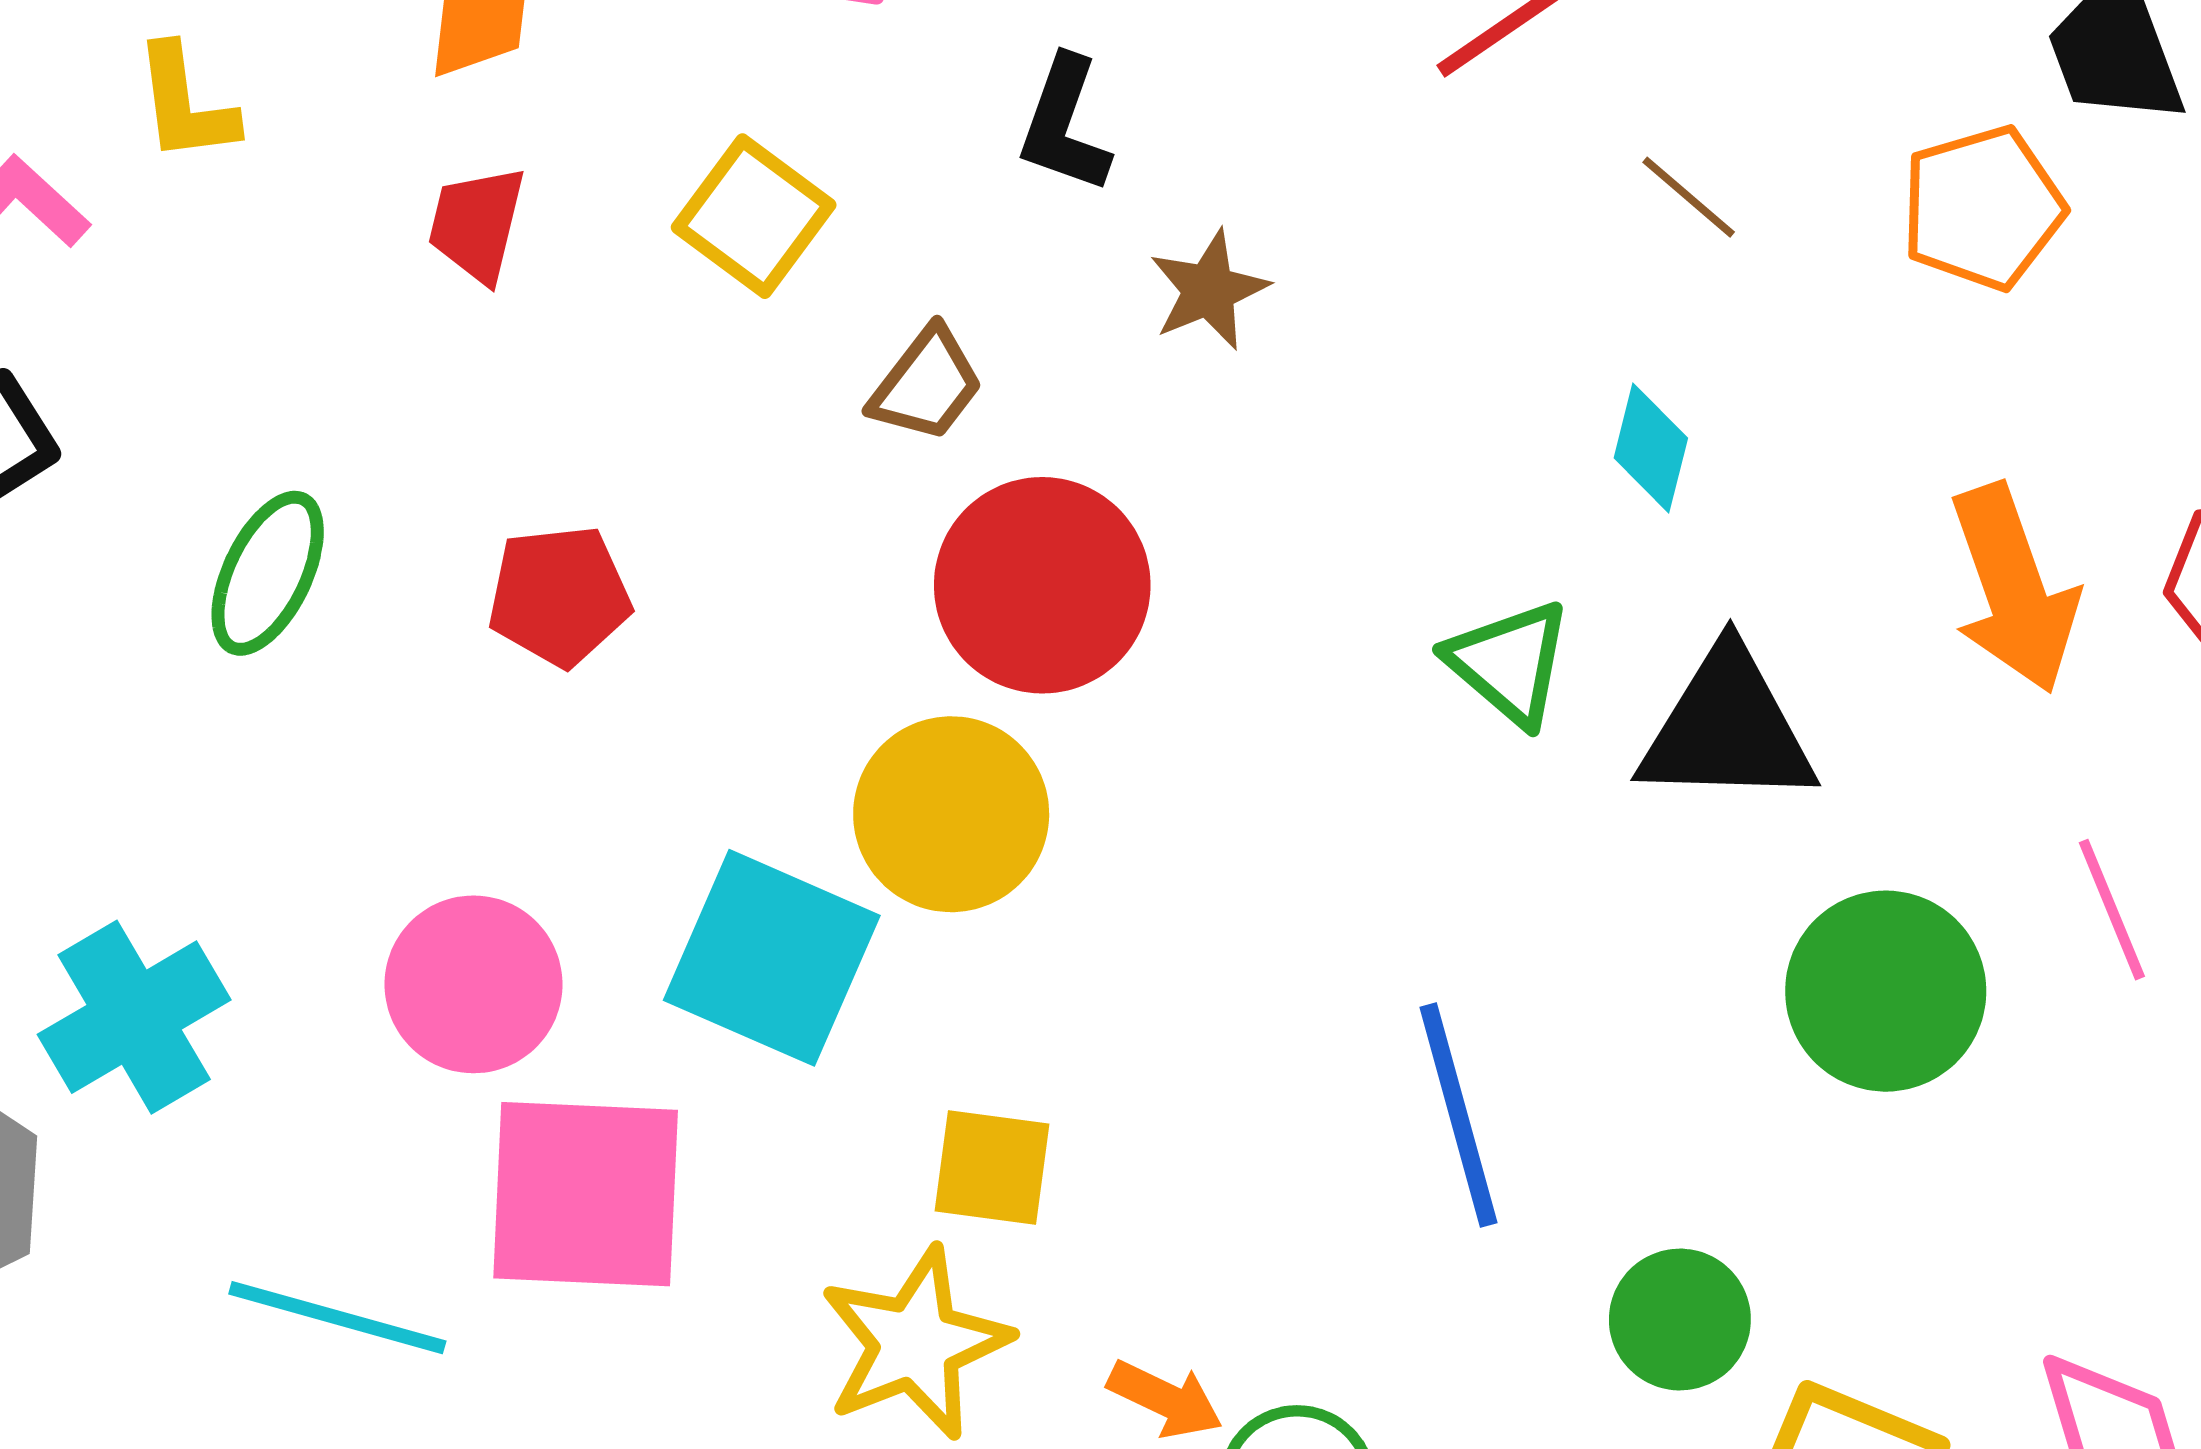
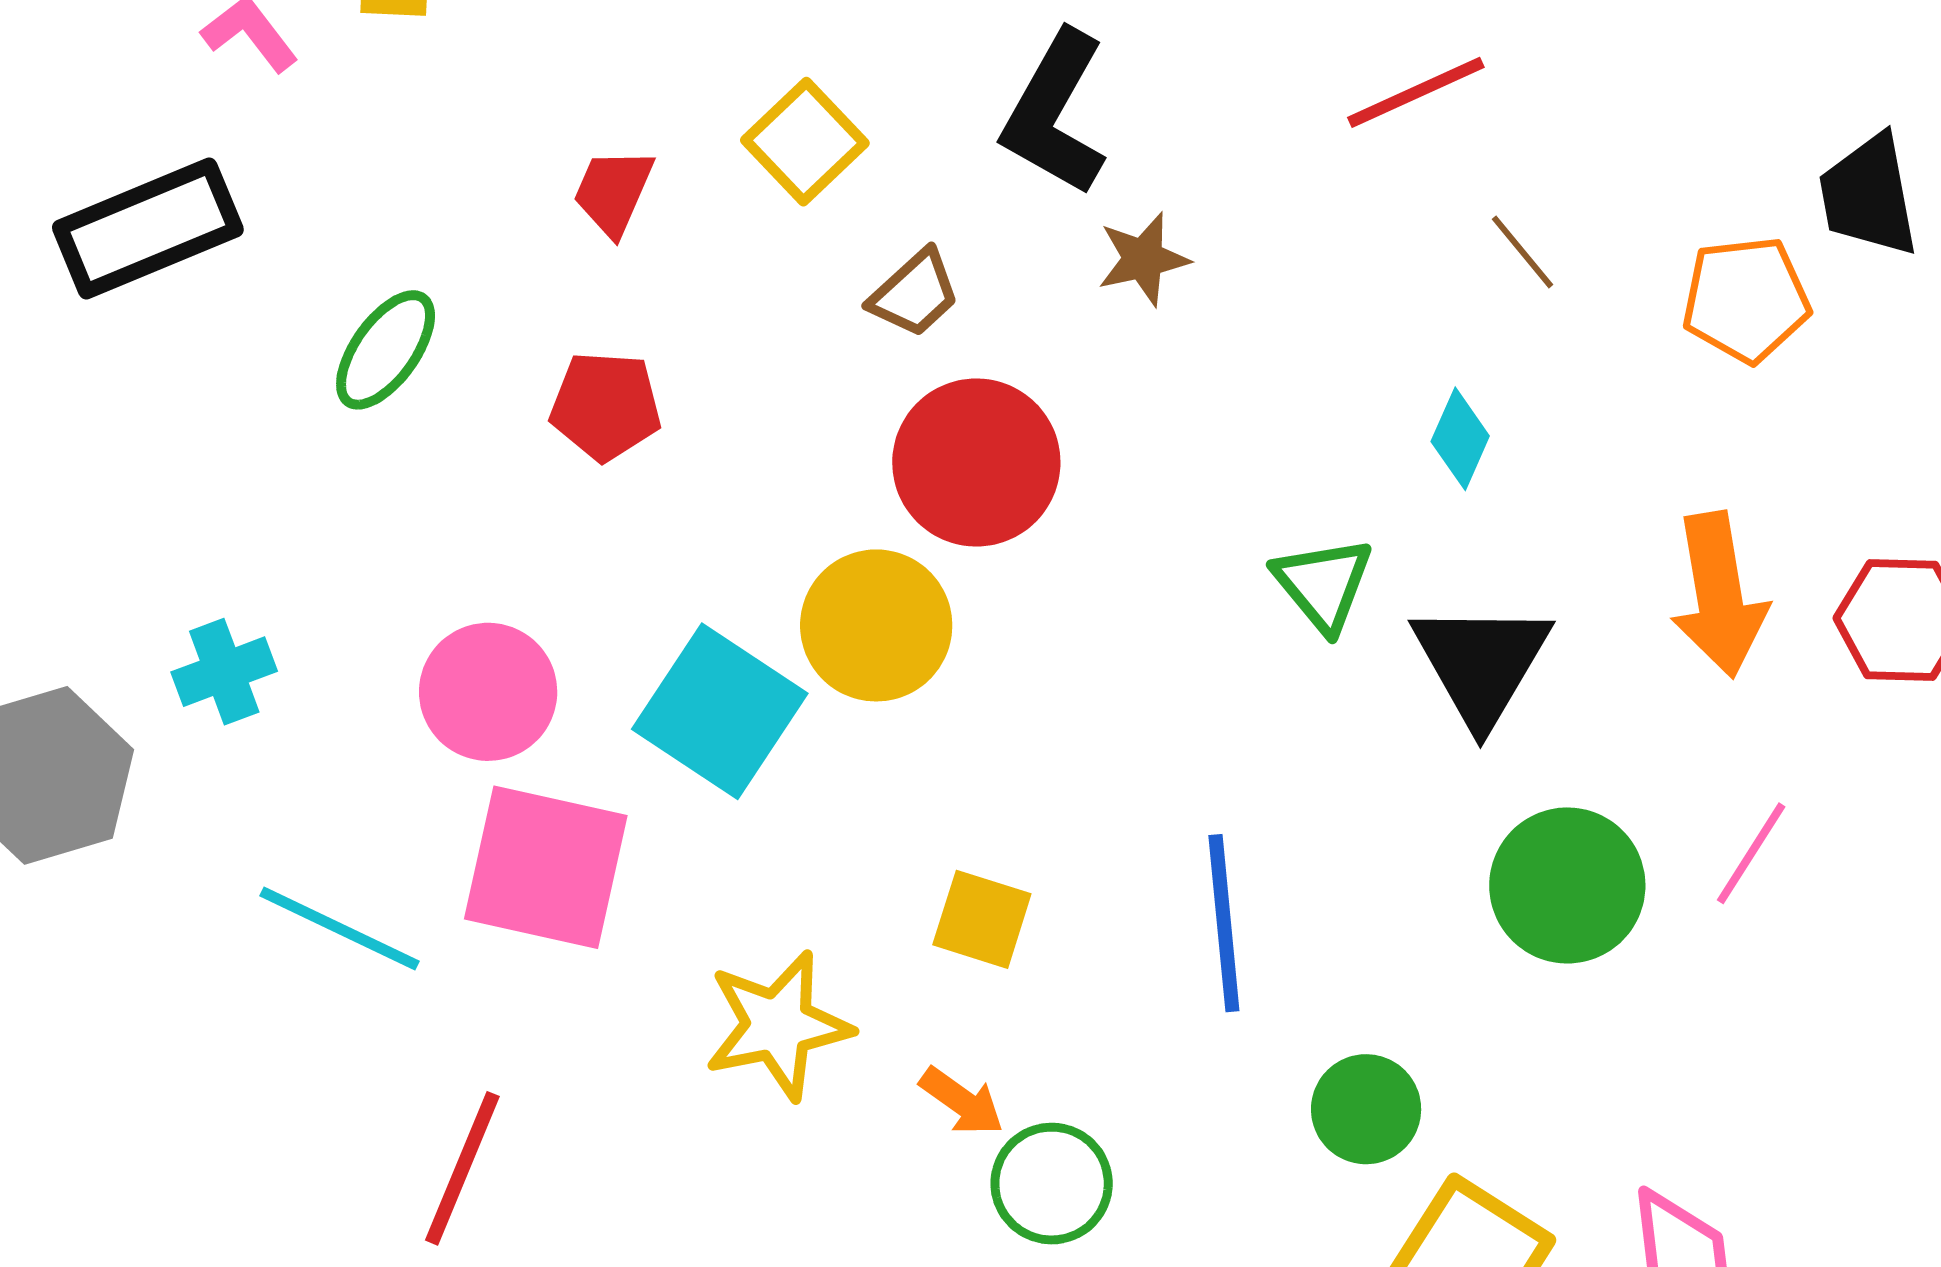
black L-shape: (1064, 125) -> (1055, 113), size x1.5
red trapezoid: (477, 224) -> (613, 192), moved
black triangle: (1727, 728) -> (1481, 663), turned 49
pink line: (2112, 910) -> (1751, 853), turned 45
cyan cross: (134, 1017) -> (224, 672), size x0.7
yellow square: (992, 1168) -> (982, 919), moved

